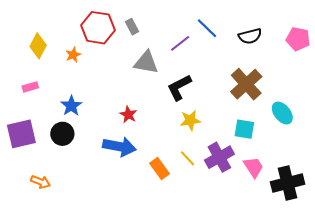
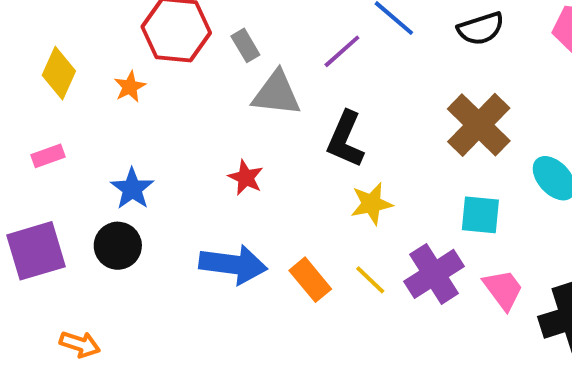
gray rectangle: (132, 27) -> (245, 45), moved
black L-shape: (179, 87) -> (345, 139), turned -36
red star: (128, 115) -> (246, 178), moved
orange rectangle: (159, 168) -> (310, 280), moved

